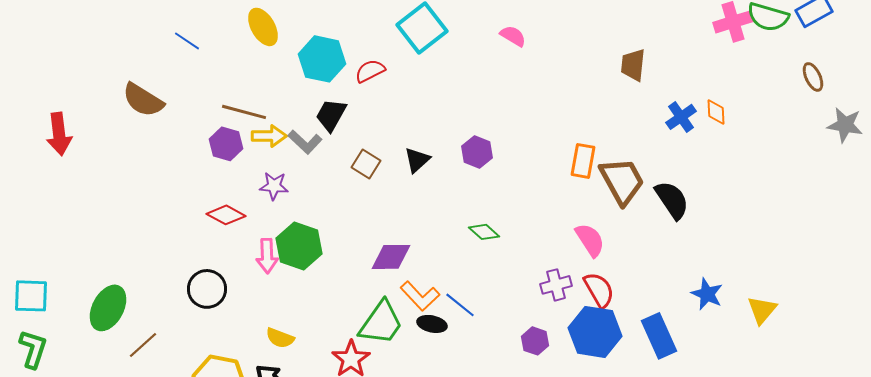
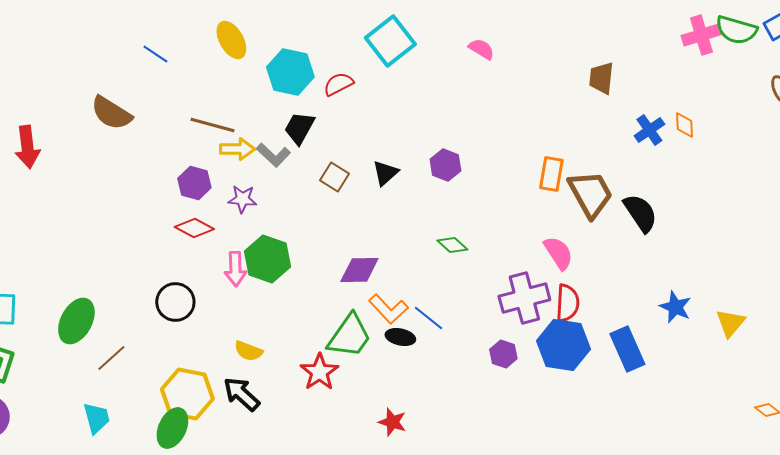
purple hexagon: (226, 144) -> (194, 183), moved
purple cross: (556, 285) -> (524, 298), size x1.6
red semicircle: (599, 290) -> (567, 303), turned 33

